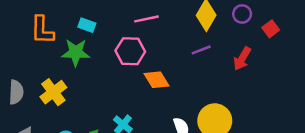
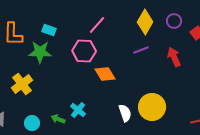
pink line: (146, 19) -> (97, 25), turned -36
red arrow: (242, 59) -> (174, 57), turned 126

